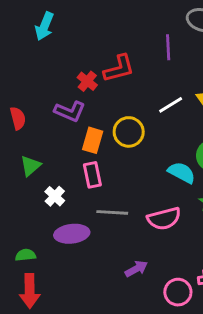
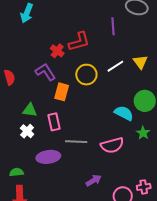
purple L-shape: (70, 111) -> (45, 72), turned -145
yellow circle: (129, 132) -> (86, 75), moved
green triangle: (31, 166) -> (30, 110), moved, turned 49
pink rectangle: (92, 175) -> (54, 122), moved
white cross: (55, 196) -> (27, 131), moved

